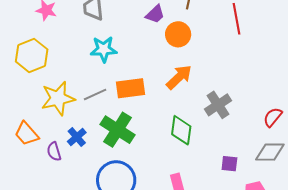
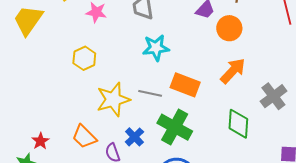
yellow hexagon: (32, 55) -> (84, 58), size x0.7
orange rectangle: (131, 88) -> (185, 85), turned 32
gray line: (95, 94) -> (150, 93), turned 40

